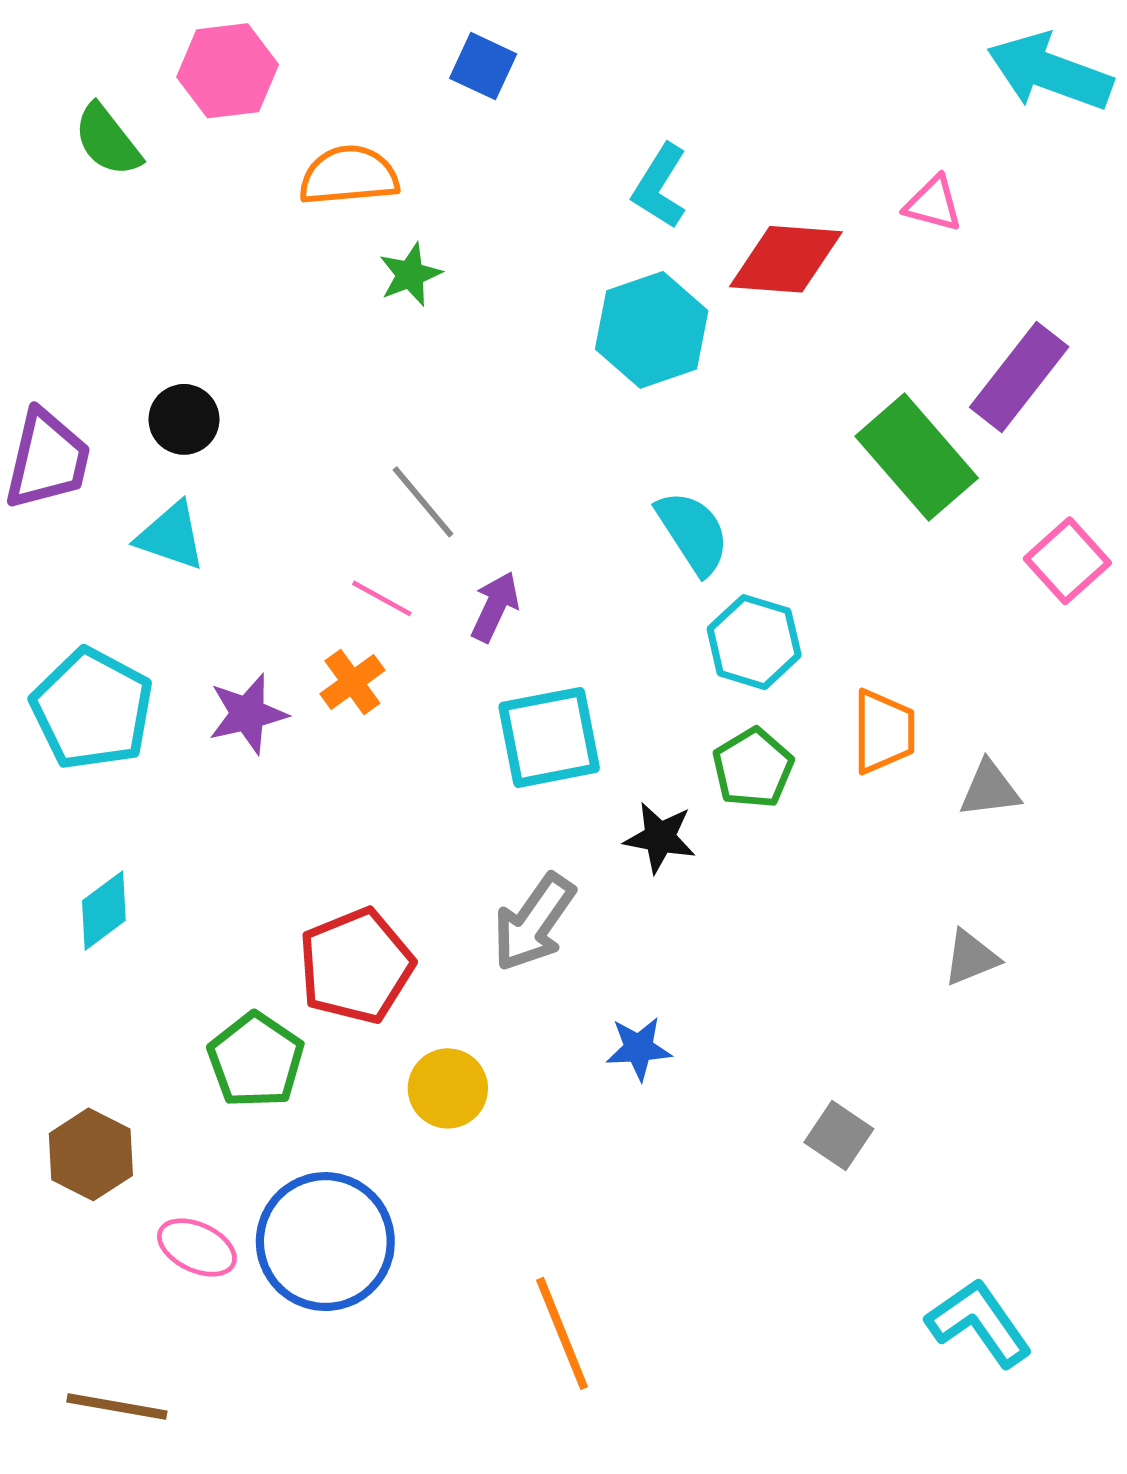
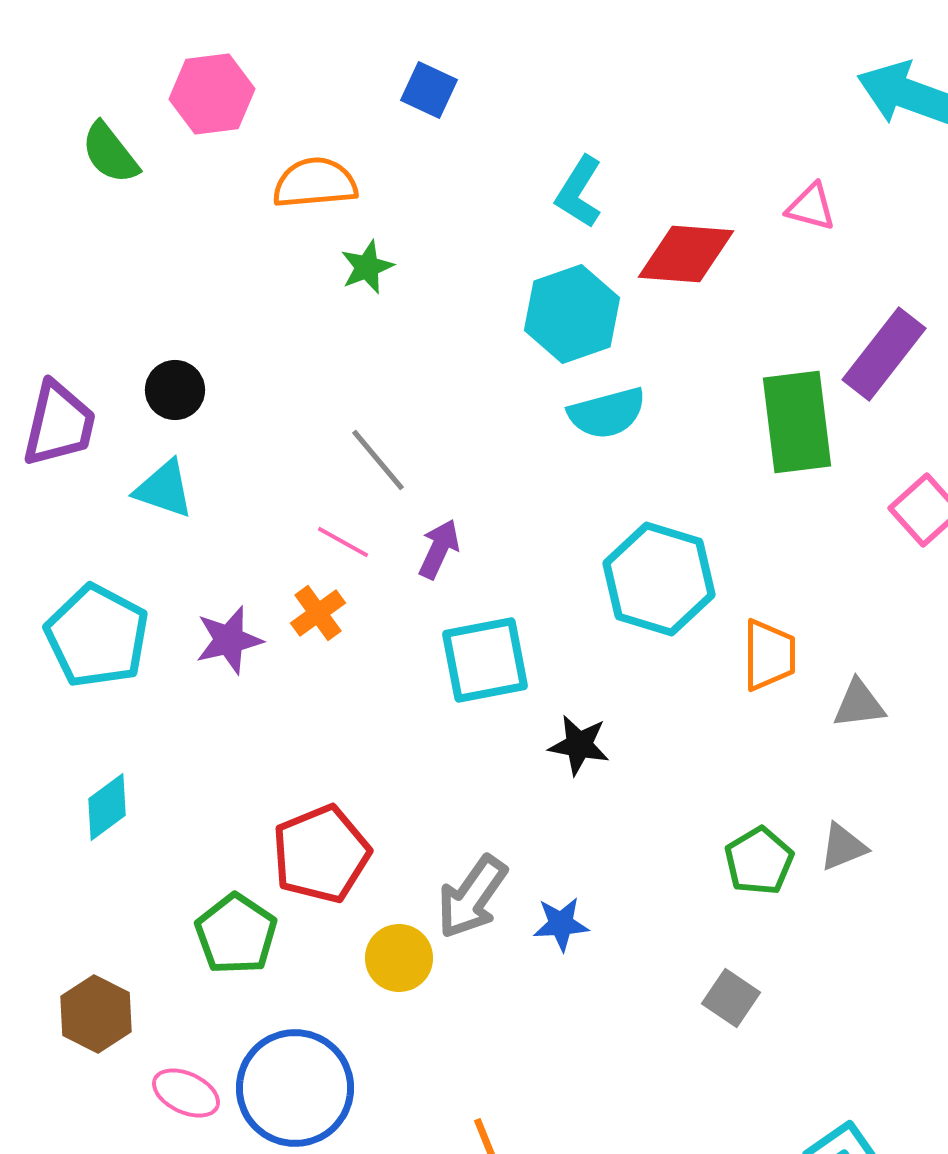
green rectangle: (917, 457) -> (797, 422), turned 34
cyan semicircle: (693, 532) -> (607, 413), moved, turned 108
cyan hexagon: (754, 642) -> (659, 579), size x1.4
green pentagon: (753, 768) -> (759, 861), moved
gray arrow: (534, 922) -> (472, 897), moved

